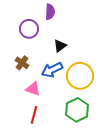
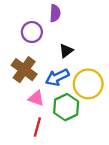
brown cross: (22, 63) -> (24, 70), size x1.6
green hexagon: (77, 110) -> (66, 107), moved

